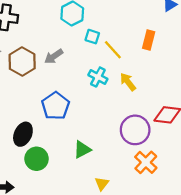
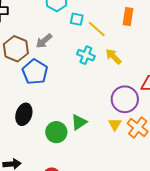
blue pentagon: (55, 106) -> (35, 72), moved
green circle: (37, 159) -> (56, 132), moved
yellow triangle: (102, 184) -> (115, 124), moved

